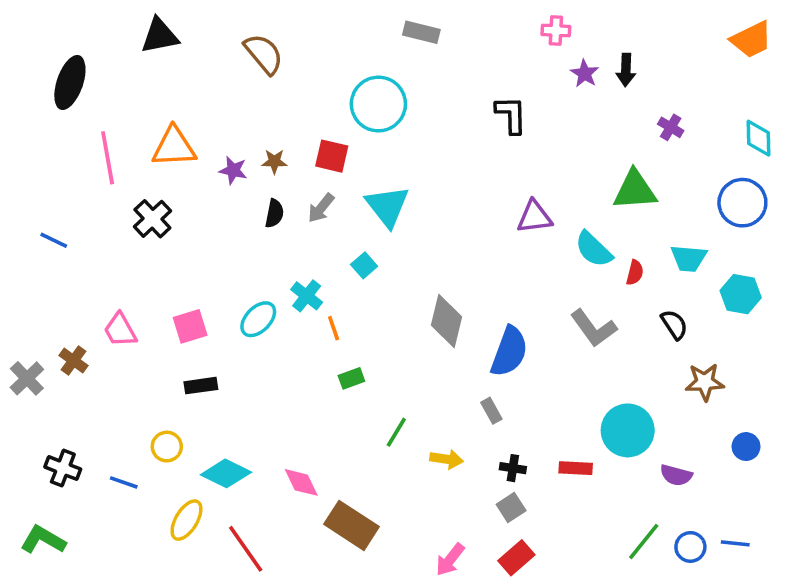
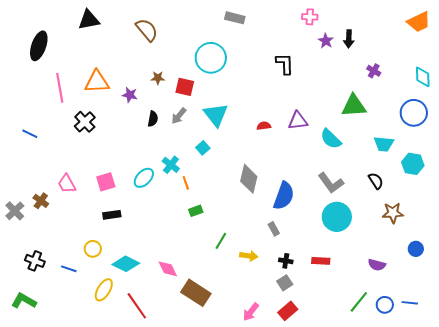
brown star: (274, 161) -> (158, 78), moved
red semicircle: (635, 273) -> (264, 126), moved, turned -112
cyan circle: (628, 430) -> (337, 217), moved

